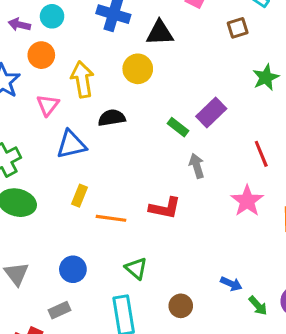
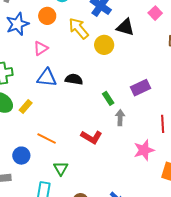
yellow arrow: (82, 79) -> (79, 28), moved, turned -50
black semicircle: (112, 118) -> (74, 79), moved
green rectangle: (178, 127) -> (108, 98), moved
yellow rectangle: (80, 196) -> (26, 107), moved
orange line: (111, 218) -> (47, 139), moved

